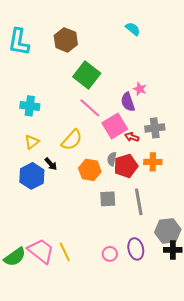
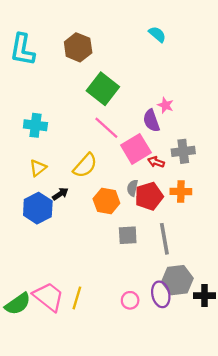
black arrow: (51, 164) -> (60, 194), turned -80
gray hexagon: (168, 231) -> (177, 280), moved
yellow line: (65, 252) -> (77, 298), turned 42

